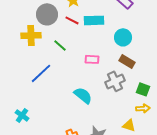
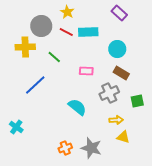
green square: (143, 89) -> (137, 101), turned -32
yellow arrow: (143, 108) -> (116, 120), moved

